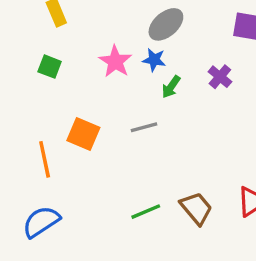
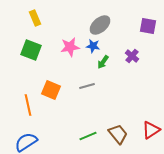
pink star: (115, 61) -> (70, 47), turned 30
green square: (50, 67) -> (31, 50), size x1.5

